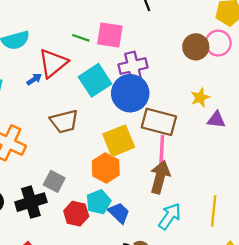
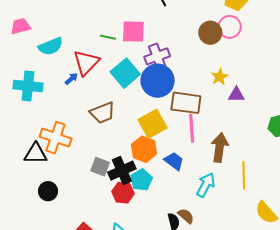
brown arrow: (160, 177) -> (220, 148), moved
black cross: (31, 202) -> (122, 171), moved
blue trapezoid: (119, 213) -> (174, 161), moved

